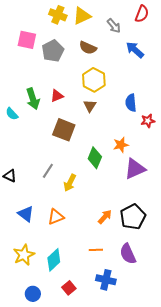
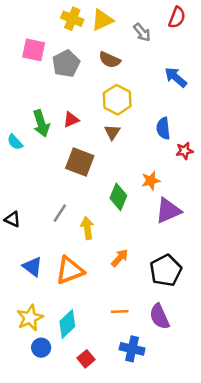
blue arrow: (135, 50) -> (176, 77), moved
yellow arrow: (70, 183) -> (87, 228), turned 144
orange triangle: (56, 217) -> (70, 270), size x1.4
orange arrow: (105, 217) -> (120, 258), moved
blue circle: (33, 294) -> (41, 348), moved

